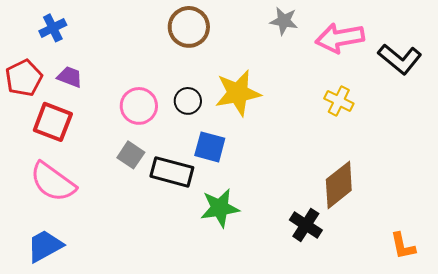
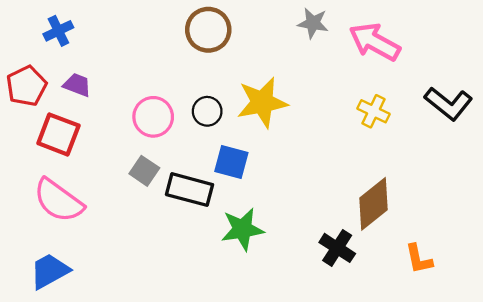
pink arrow: (340, 38) -> (375, 42), turned 39
black L-shape: (400, 59) -> (448, 104), moved
orange L-shape: (403, 246) -> (419, 259), moved

